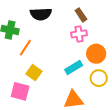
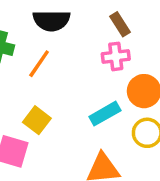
orange line: (25, 48) -> (39, 64), moved

